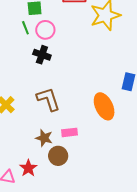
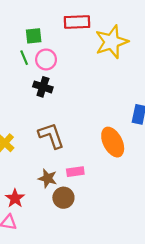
red star: (28, 168) -> (15, 198), moved

